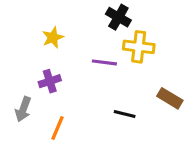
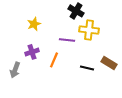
black line: (125, 114) -> (87, 68), moved
orange line: (58, 128) -> (54, 60), moved

